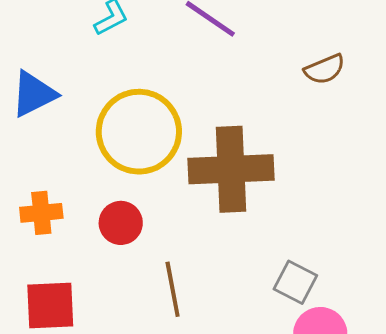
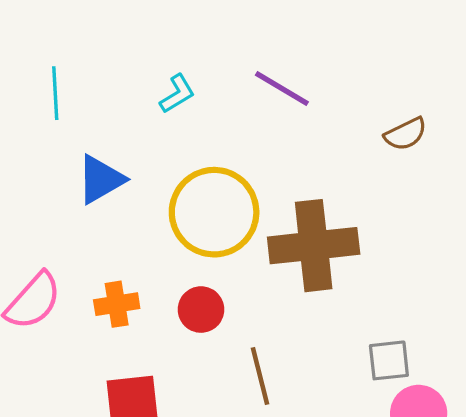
gray square: (295, 282) -> (389, 360), turned -30

